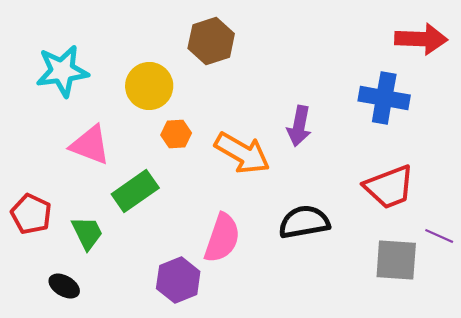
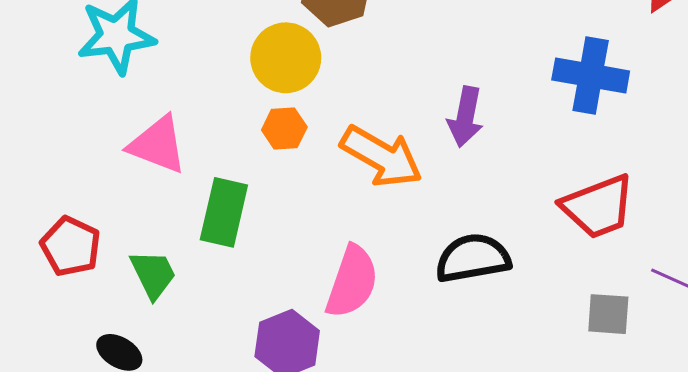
yellow circle: (149, 86) -> (286, 58), moved
green rectangle: (135, 191) -> (224, 212), turned -42
gray square: (396, 260) -> (608, 314), size x0.7

